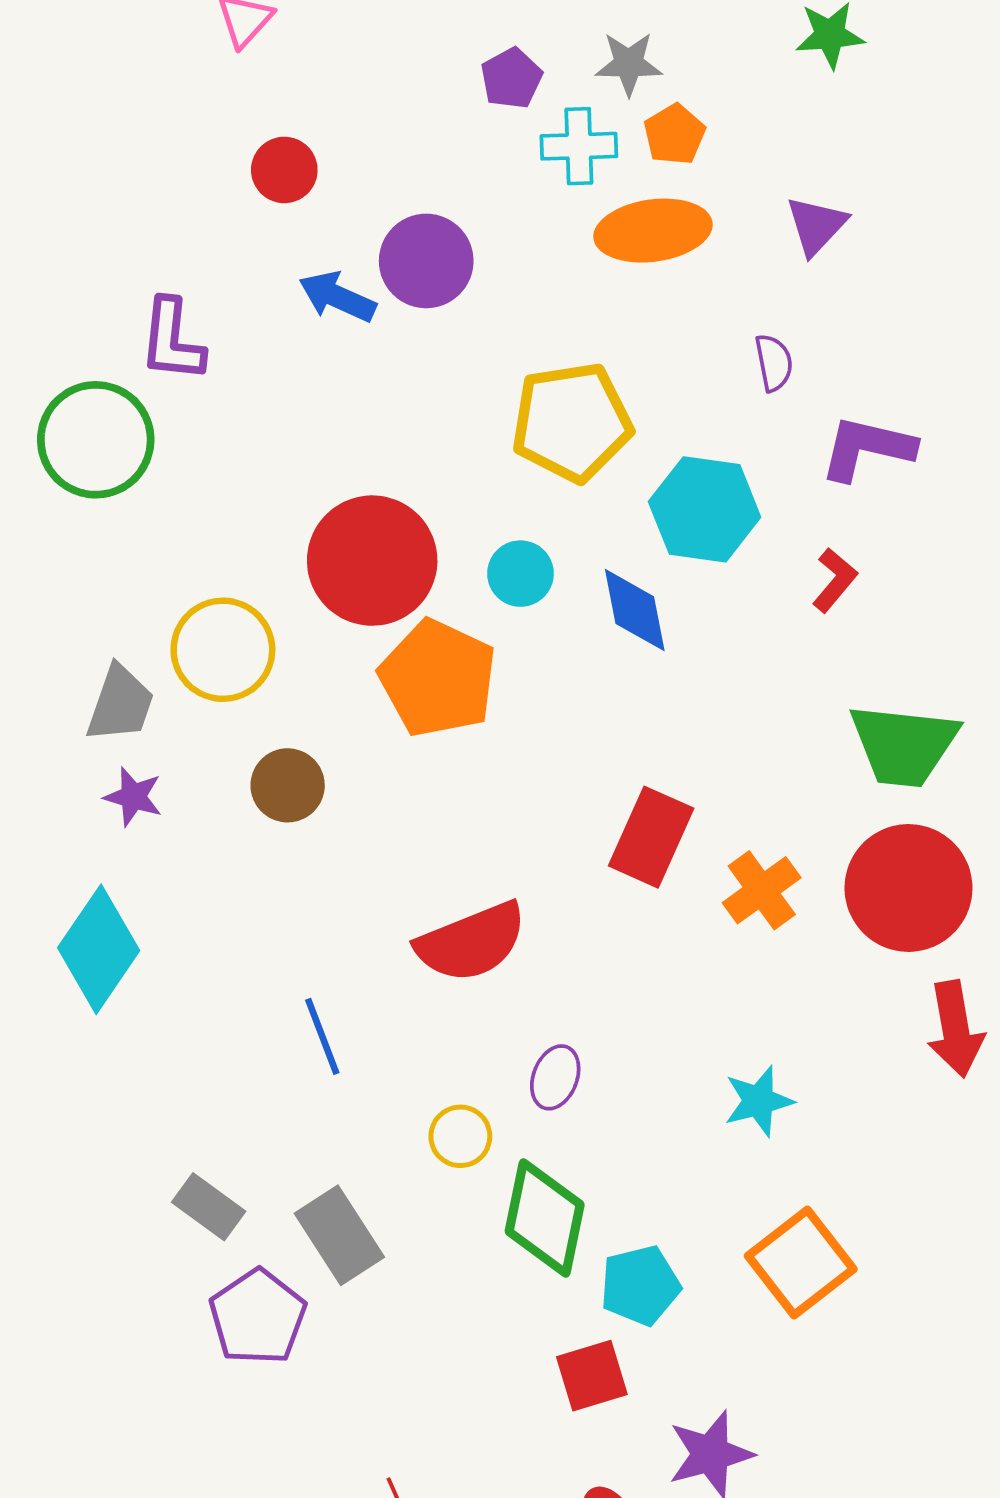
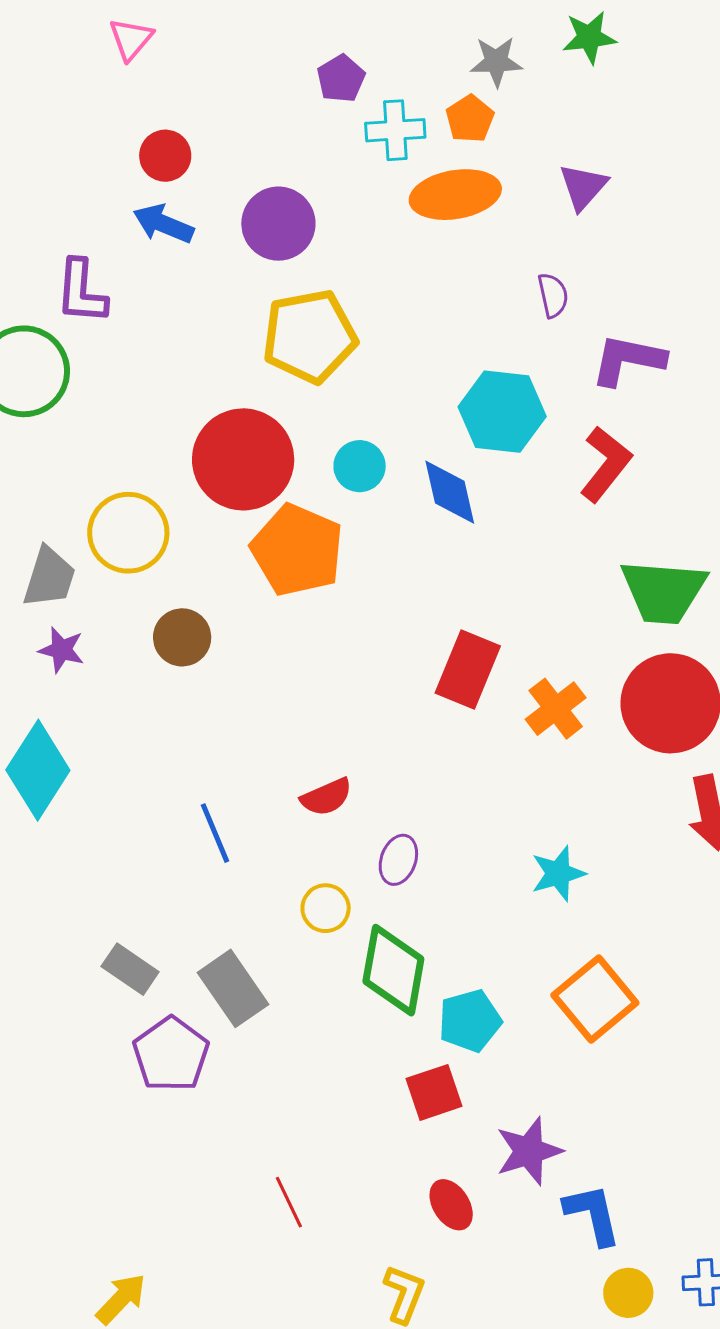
gray star: (629, 64) -> (496, 62), moved
blue arrow: (337, 297) -> (163, 224), moved
yellow pentagon: (572, 422) -> (310, 336), moved
red L-shape: (835, 580) -> (606, 464), size x1.5
red semicircle: (471, 942) -> (326, 797), moved, size x0.6

